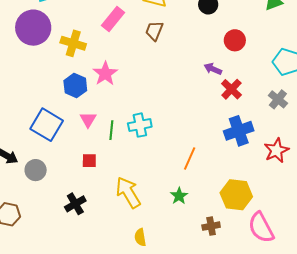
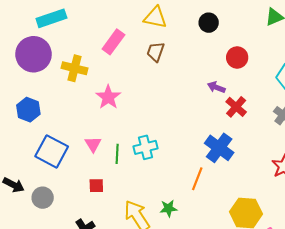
blue hexagon: (75, 86) -> (28, 110), moved
blue cross: (239, 131) -> (219, 148), moved, turned -32
green star: (179, 196) -> (168, 208), moved, turned 30

